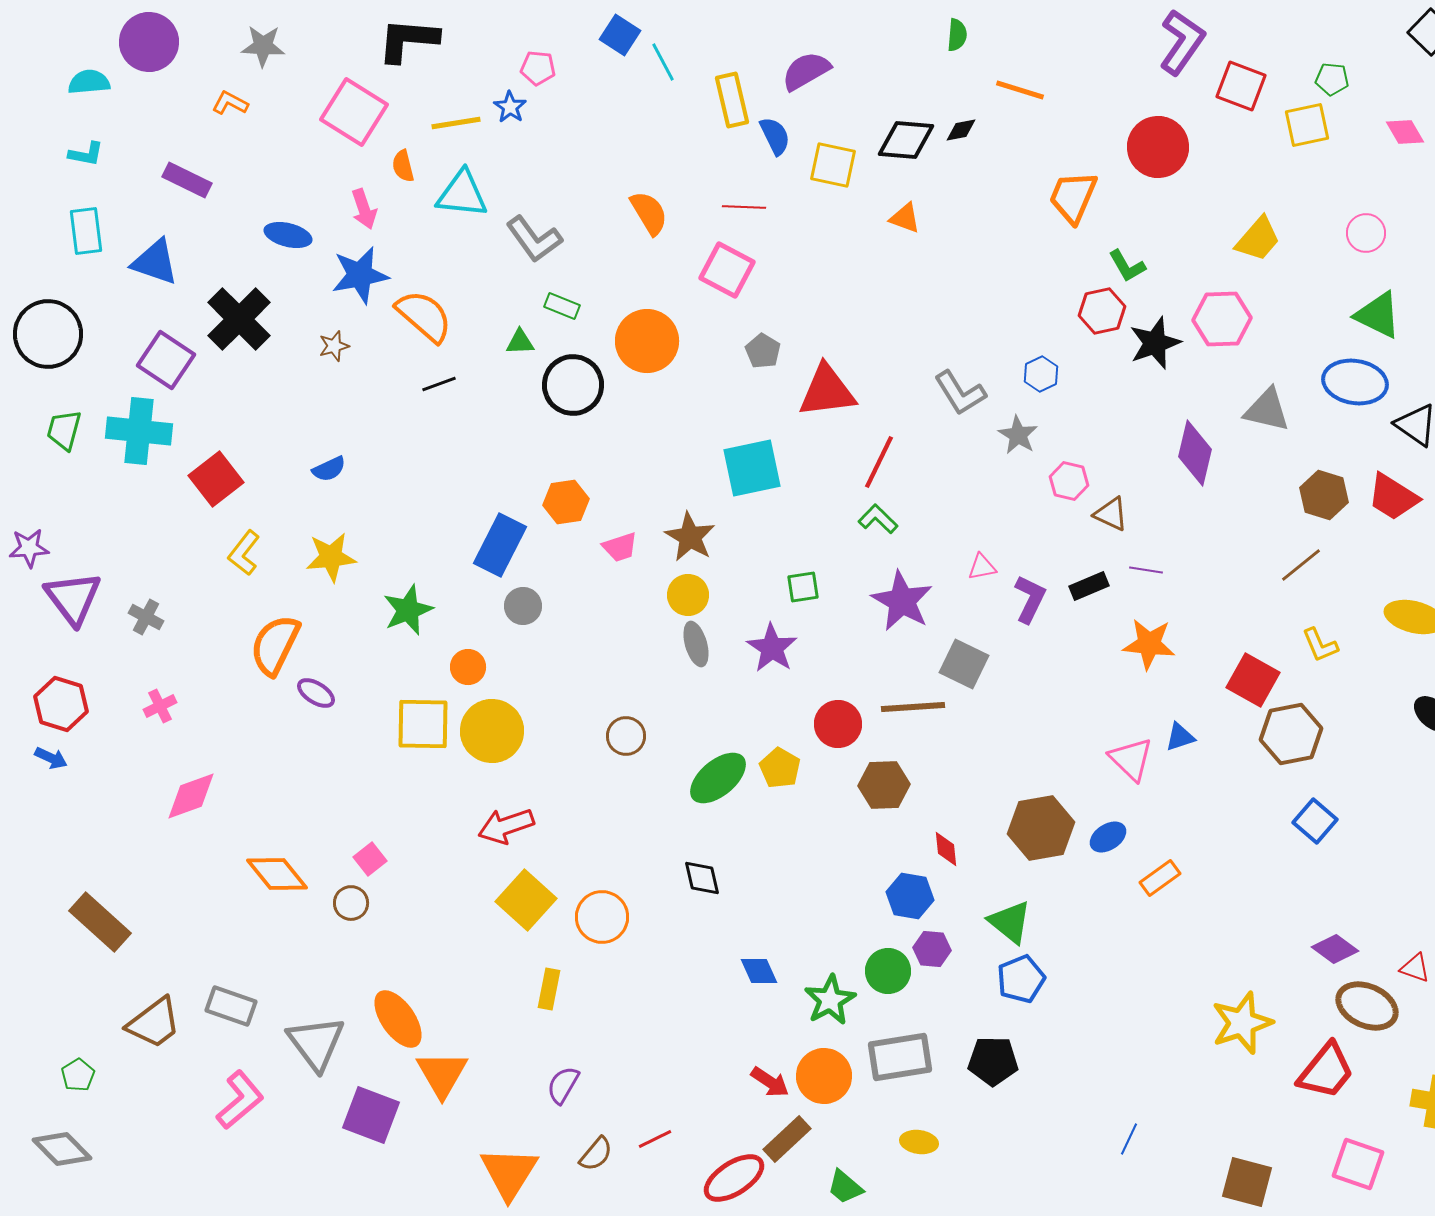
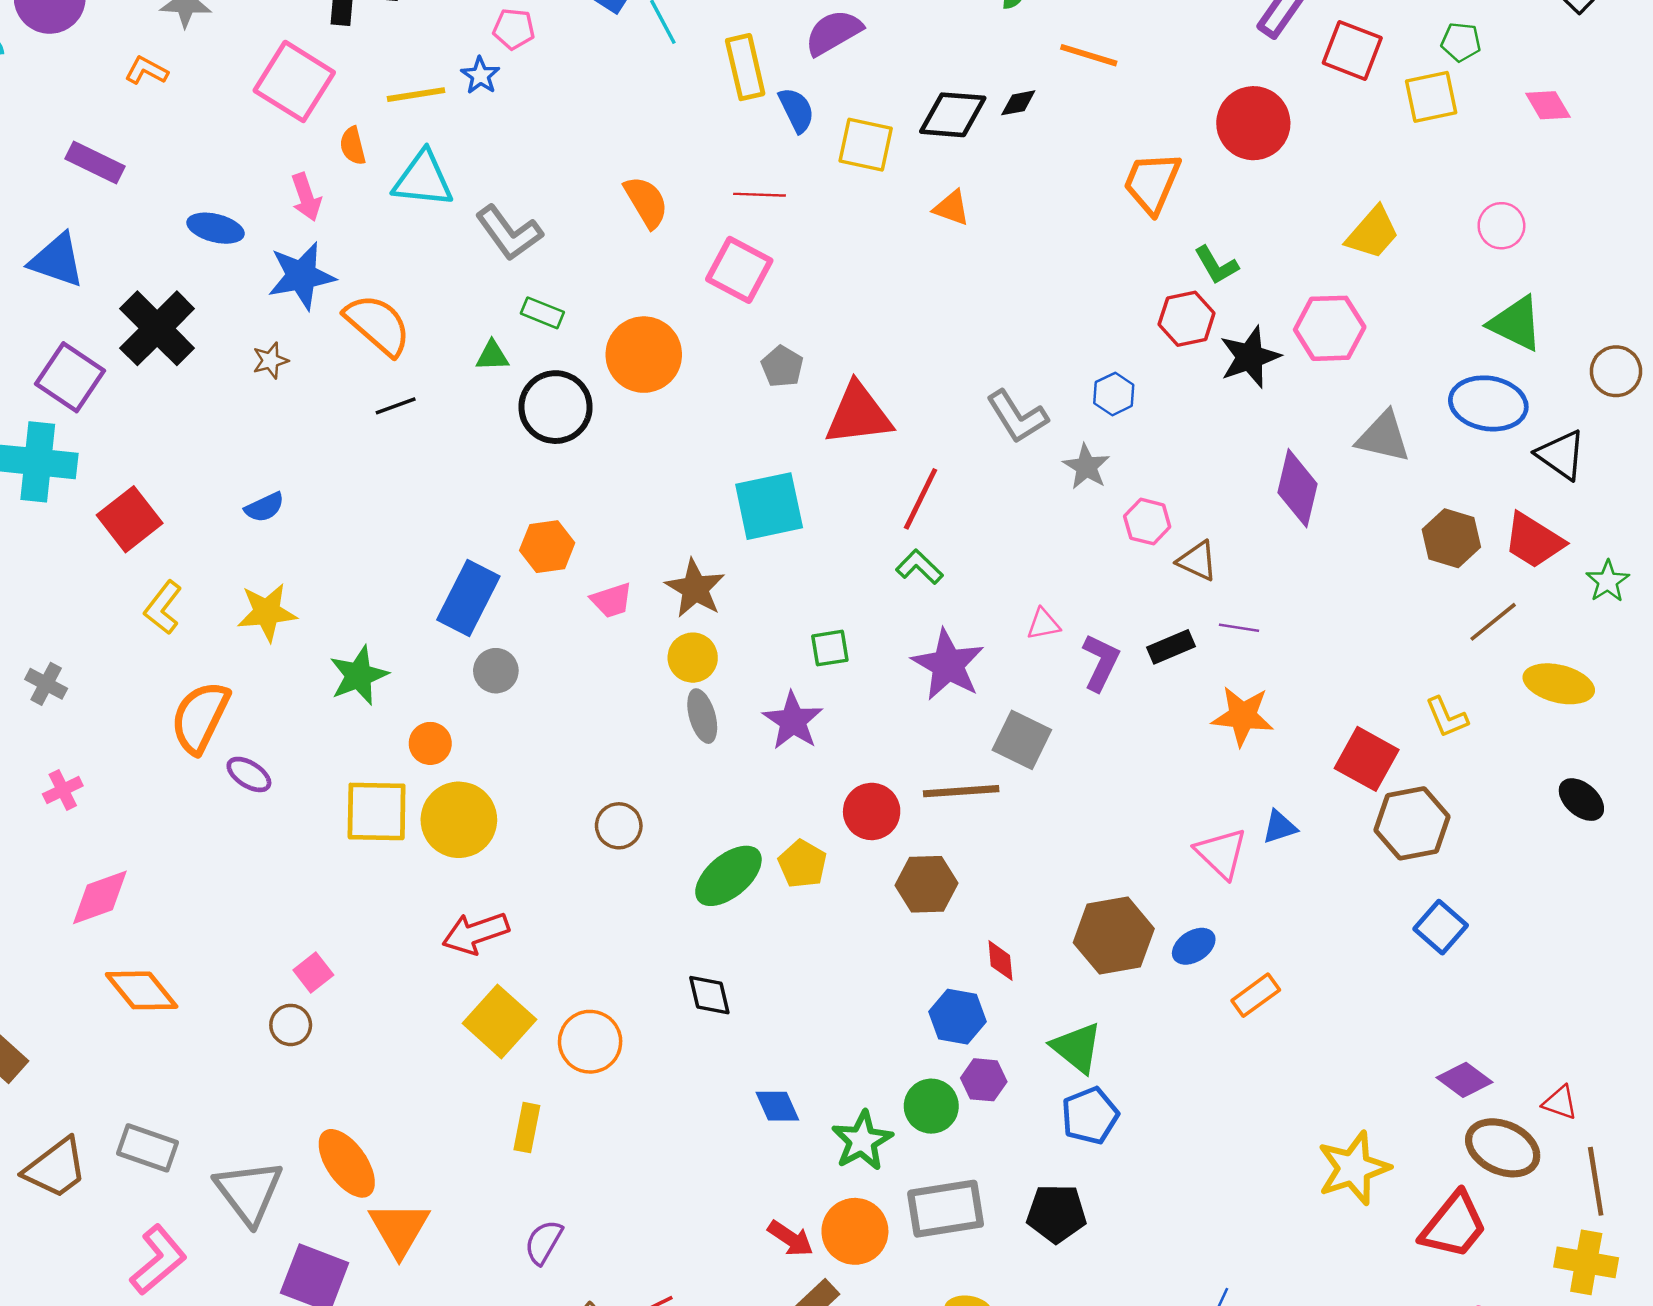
brown line: (1301, 565) -> (1493, 622), moved
orange diamond: (277, 874) -> (142, 990), moved

